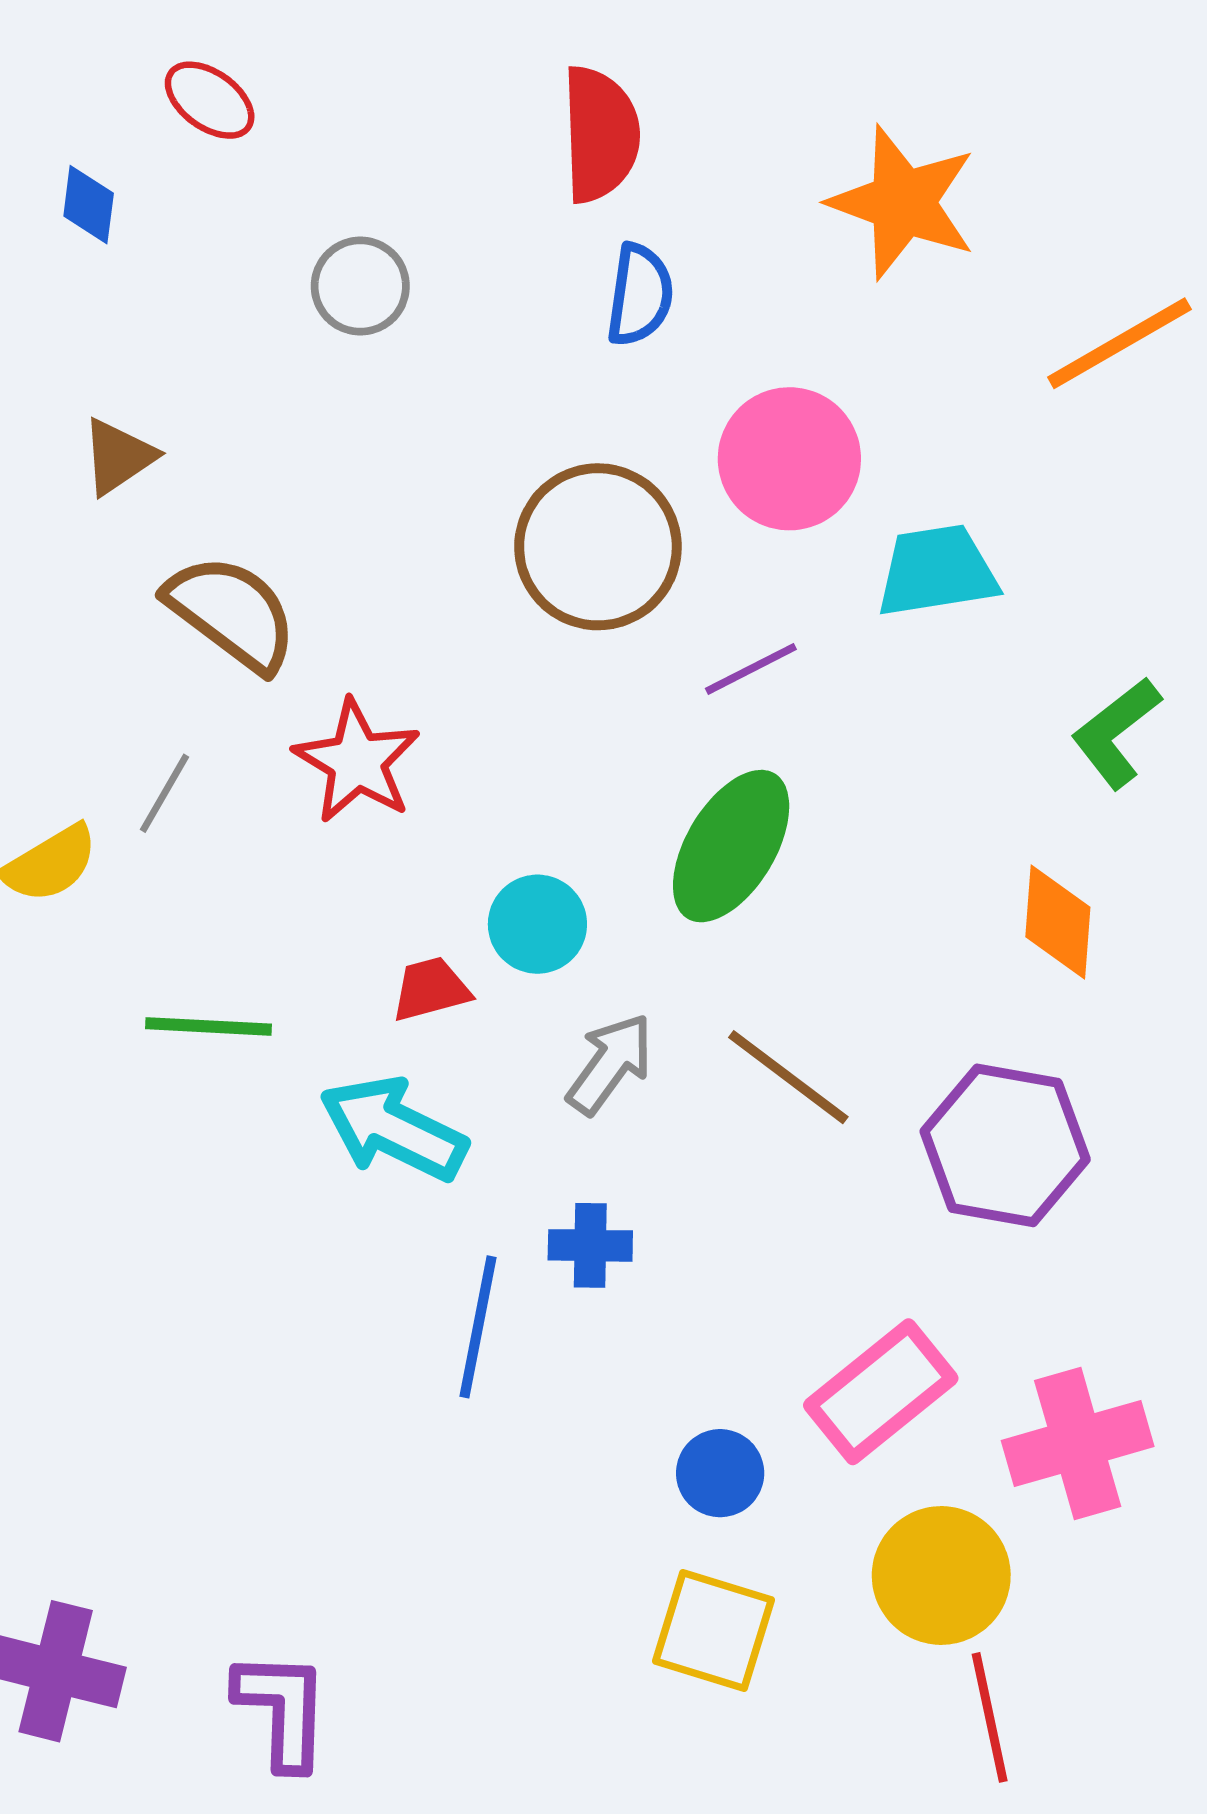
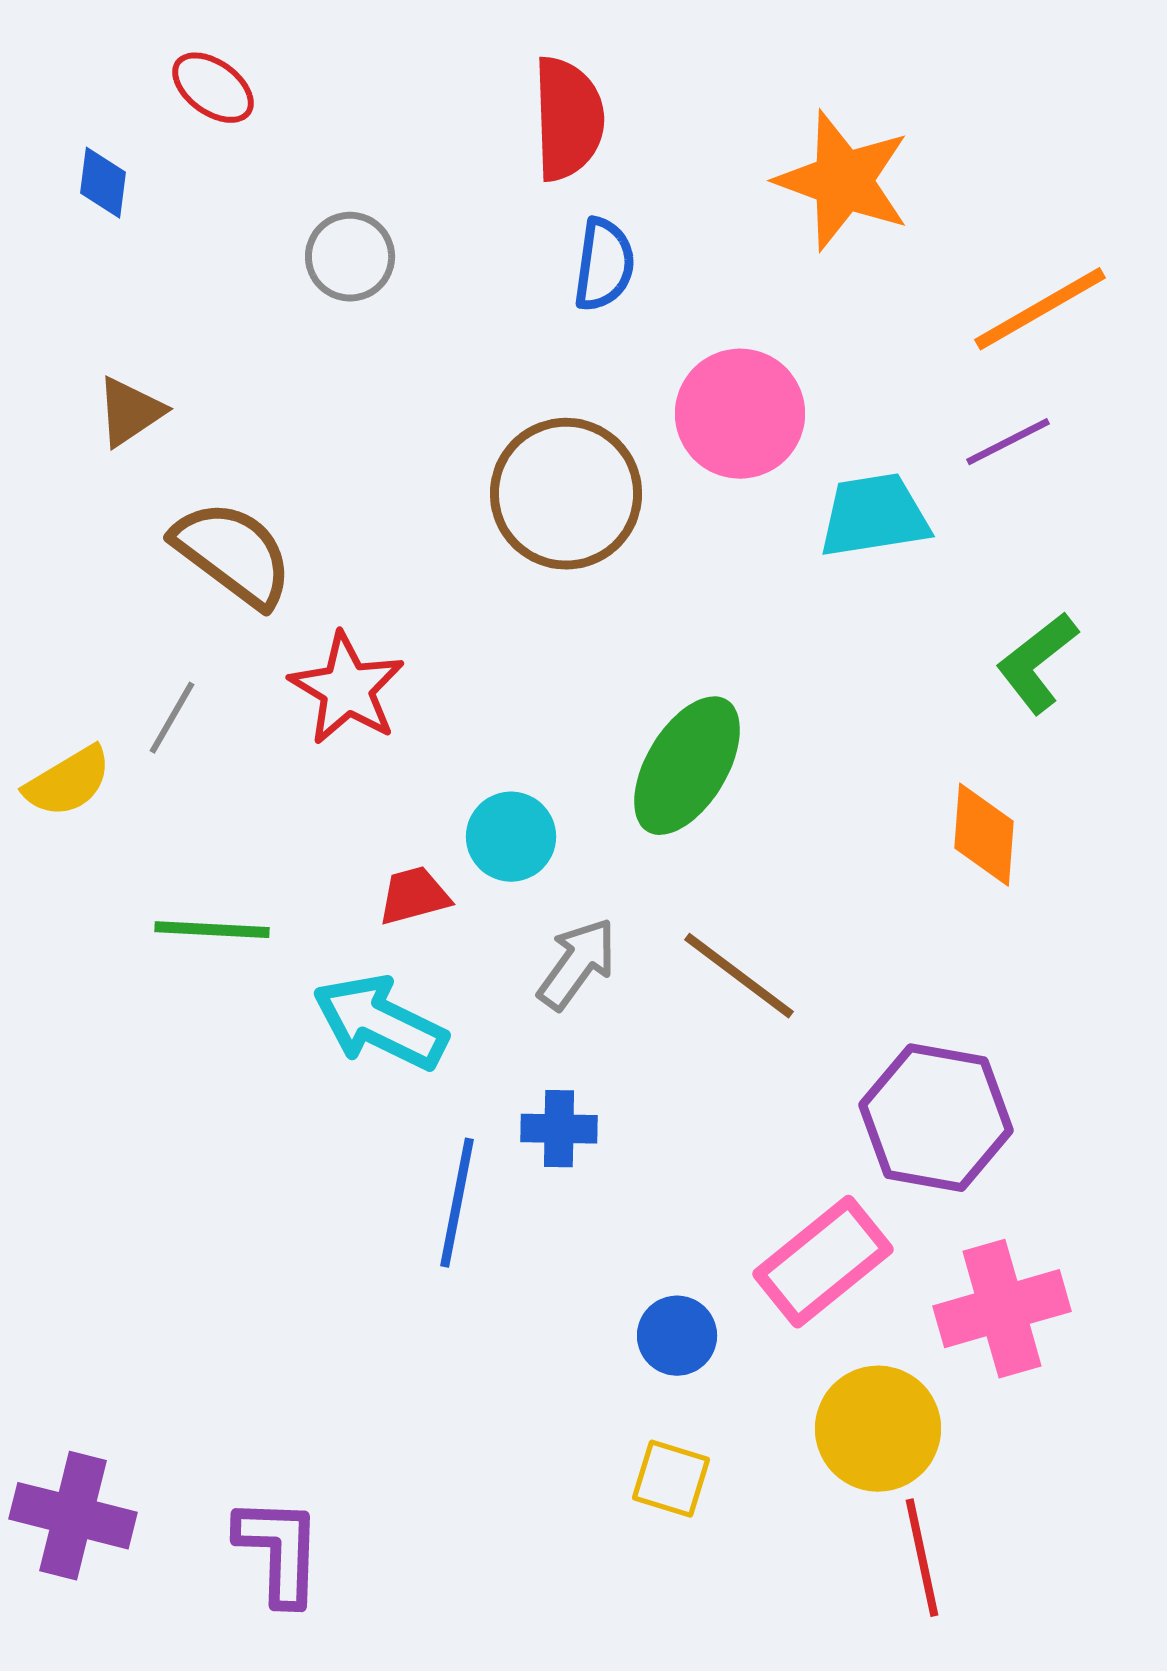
purple line: (751, 669) -> (1008, 442), moved
purple hexagon: (1005, 1145) -> (936, 1118), moved
yellow square: (713, 1630) -> (671, 1479), size x0.7

